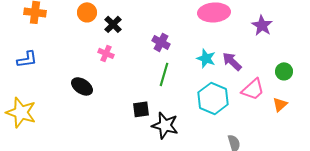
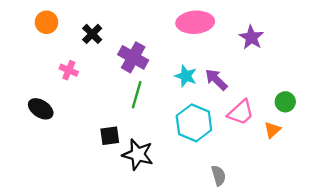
black cross: (113, 24) -> (92, 34), moved
purple cross: (161, 42) -> (133, 57), size x1.4
green circle: (284, 71) -> (285, 102), moved

